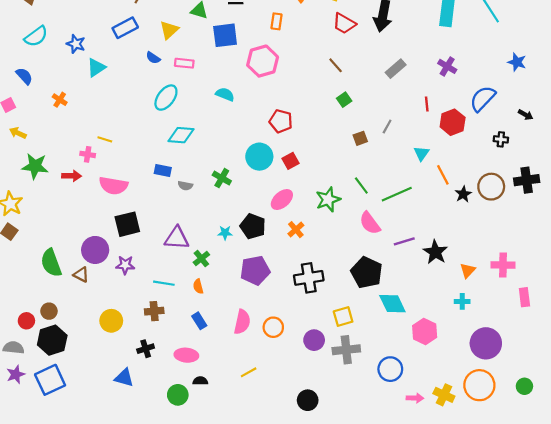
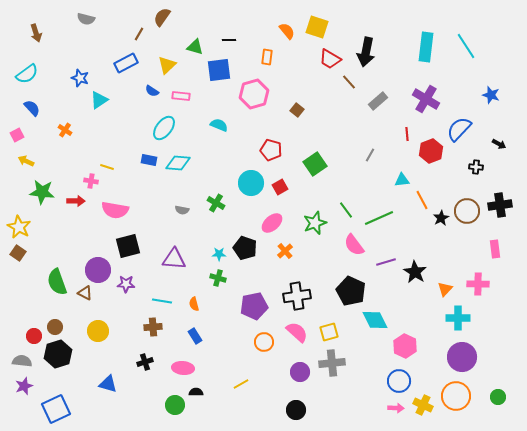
cyan semicircle: (36, 36) -> (27, 74), moved
brown line: (336, 65) -> (349, 82), moved
purple cross: (447, 66) -> (426, 99), size x1.5
green square: (344, 100) -> (315, 164), moved, size x1.6
brown square: (360, 138) -> (297, 110), moved, turned -32
cyan triangle: (421, 153) -> (402, 180), turned 49
blue rectangle: (163, 171) -> (149, 160), moved
green cross: (201, 259) -> (218, 278), moved, turned -35
purple pentagon: (255, 270) -> (254, 306), moved
pink rectangle: (524, 297) -> (495, 249), moved
cyan cross: (462, 301) -> (458, 318), moved, size x1.6
yellow circle: (111, 321) -> (98, 331), moved
pink semicircle: (242, 322) -> (297, 332), moved, turned -60
purple circle: (314, 340) -> (300, 372), moved
blue circle: (390, 369) -> (399, 381), moved
blue triangle: (124, 378) -> (108, 384), moved
blue square: (50, 380) -> (56, 409), moved

